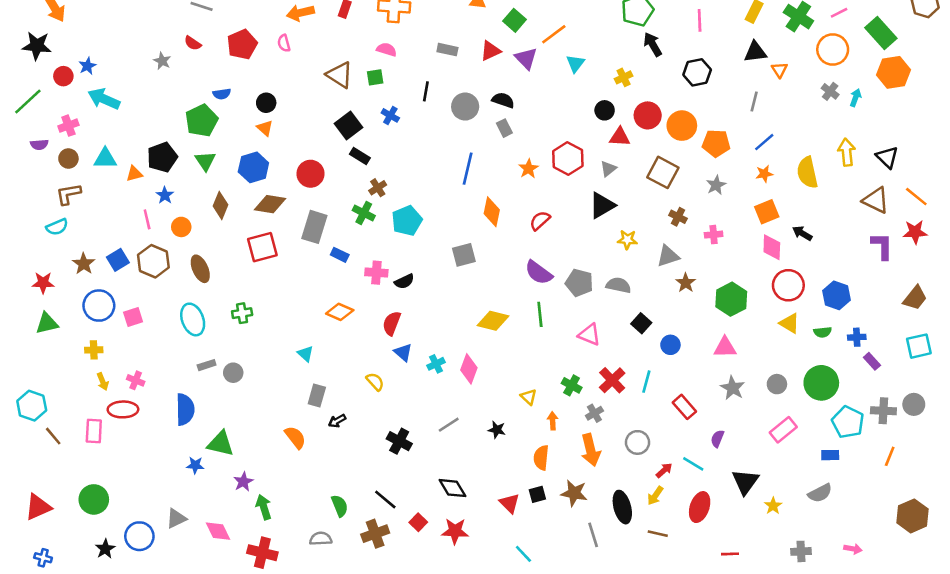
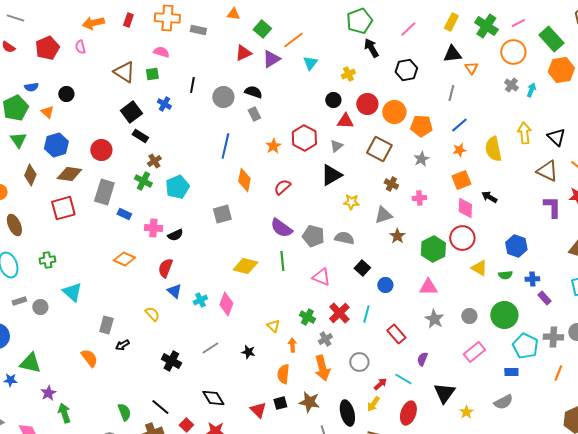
pink line: (700, 20) -> (408, 29), turned 48
gray rectangle: (447, 50) -> (198, 30), moved
purple triangle: (526, 58) -> (271, 59), turned 42
orange triangle: (265, 128) -> (47, 112), moved
red circle: (788, 285) -> (462, 238), moved
cyan triangle: (305, 354) -> (72, 292), moved, size x1.5

